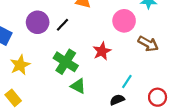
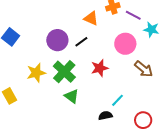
purple circle: (38, 22) -> (57, 40), moved
black line: (62, 25) -> (81, 42), moved
yellow star: (20, 65) -> (36, 73), moved

